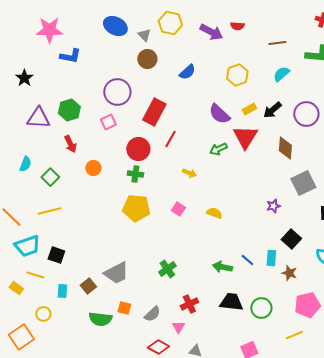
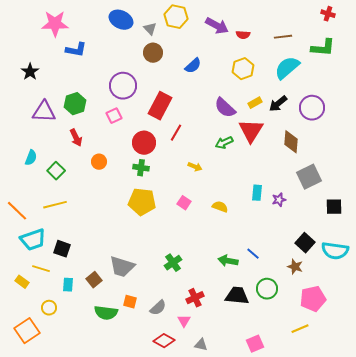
red semicircle: (237, 26) -> (243, 35), moved
cyan semicircle: (281, 74) -> (287, 68), size x1.5
black square: (291, 239) -> (305, 243), moved
cyan rectangle: (271, 258) -> (257, 193), moved
gray trapezoid: (116, 273) -> (122, 267), turned 44
green circle: (261, 308) -> (267, 289), moved

